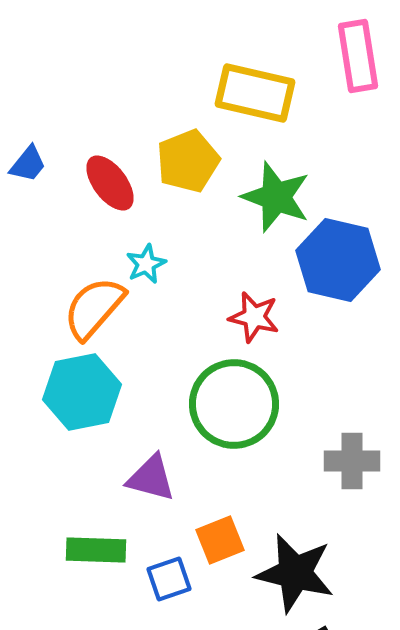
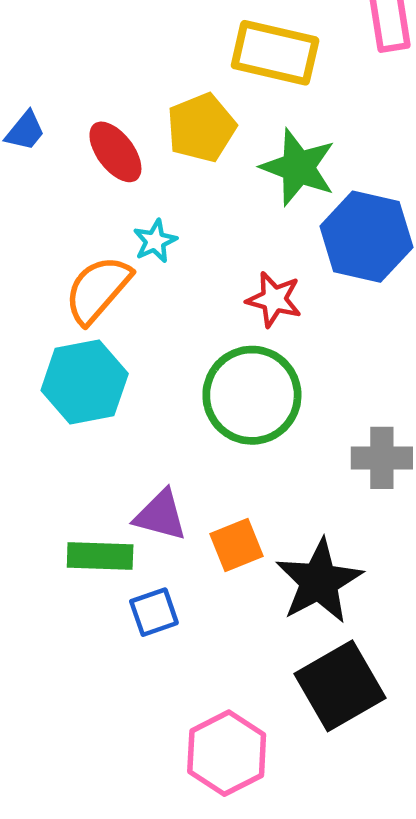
purple triangle: (151, 478) -> (161, 515), moved
black star: (295, 573) -> (319, 581), turned 30
blue square: (169, 579) -> (154, 612), moved

